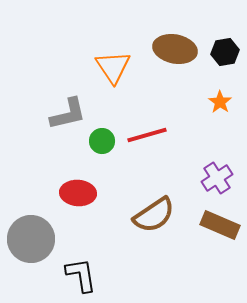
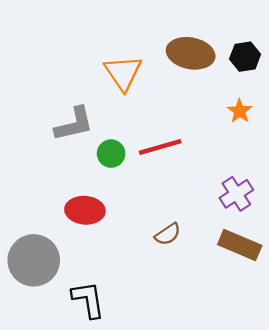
brown semicircle: (154, 215) -> (168, 234), size x0.6

